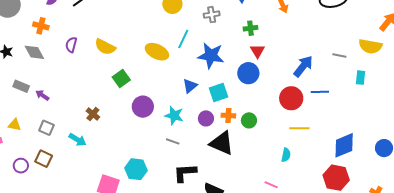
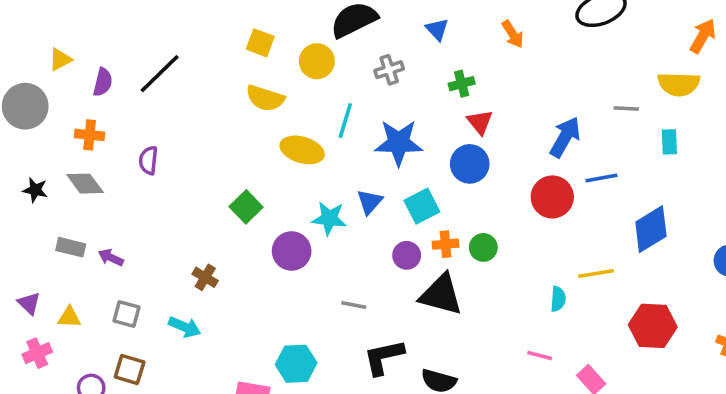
yellow semicircle: (105, 47) -> (265, 98), moved
cyan star: (174, 116) -> (329, 218), moved
yellow line: (299, 128) -> (596, 273), moved
blue diamond: (344, 145) -> (651, 229), moved

